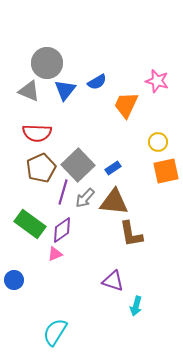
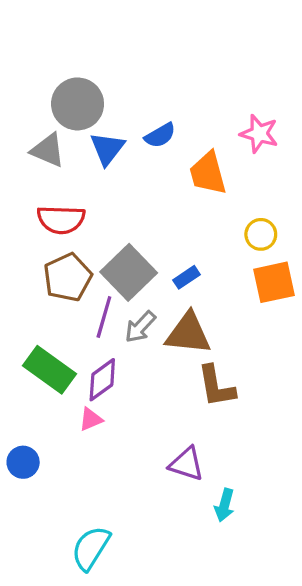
orange trapezoid: (126, 105) -> (208, 173), turned -40

